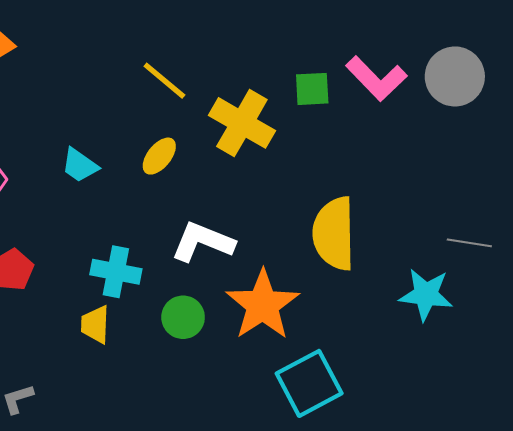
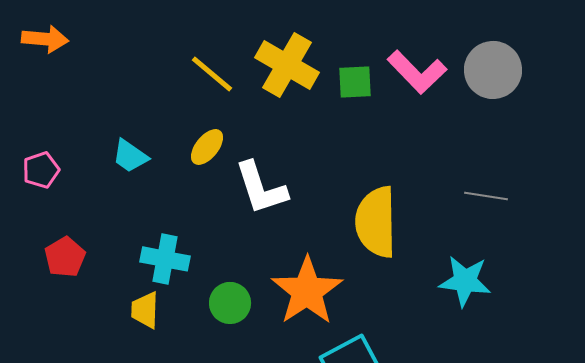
yellow cross: (242, 123) -> (287, 65), moved
white L-shape: (203, 242) -> (261, 188), moved, turned -130
gray line: (469, 243) -> (486, 196), moved

